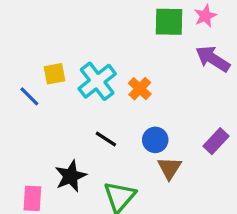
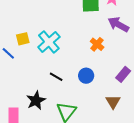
orange cross: (140, 89) -> (97, 44), moved
brown triangle: (169, 168) -> (113, 102), moved

